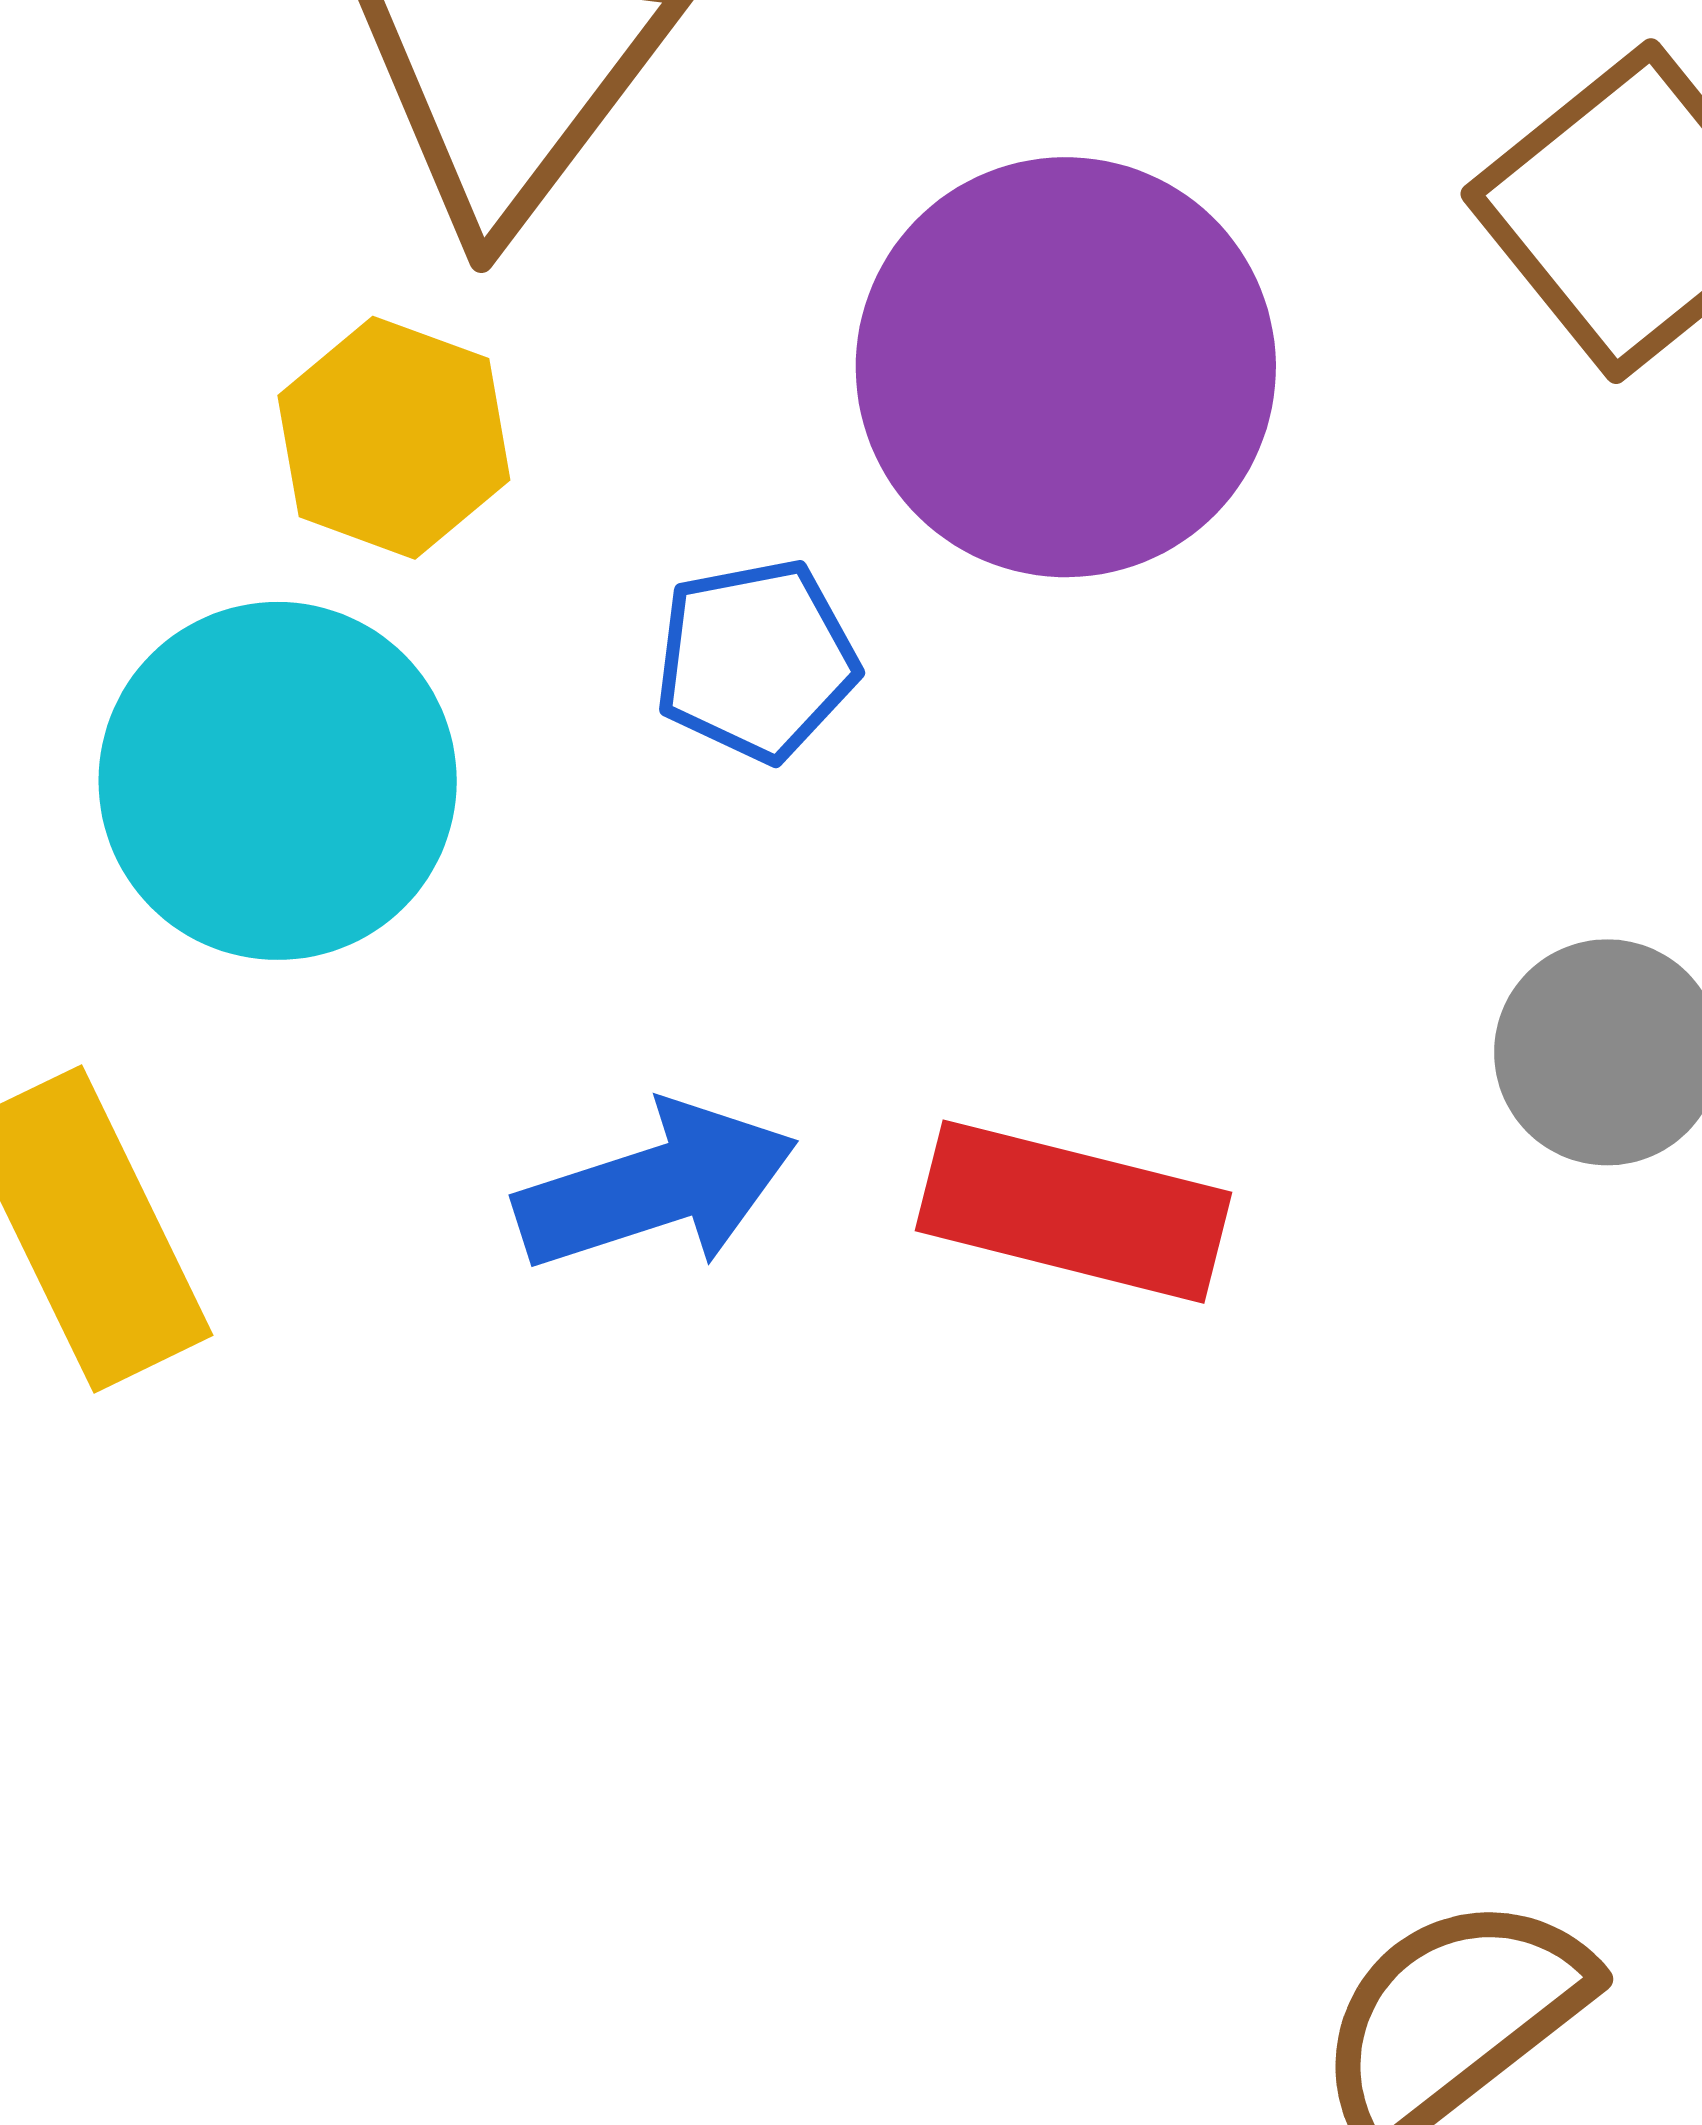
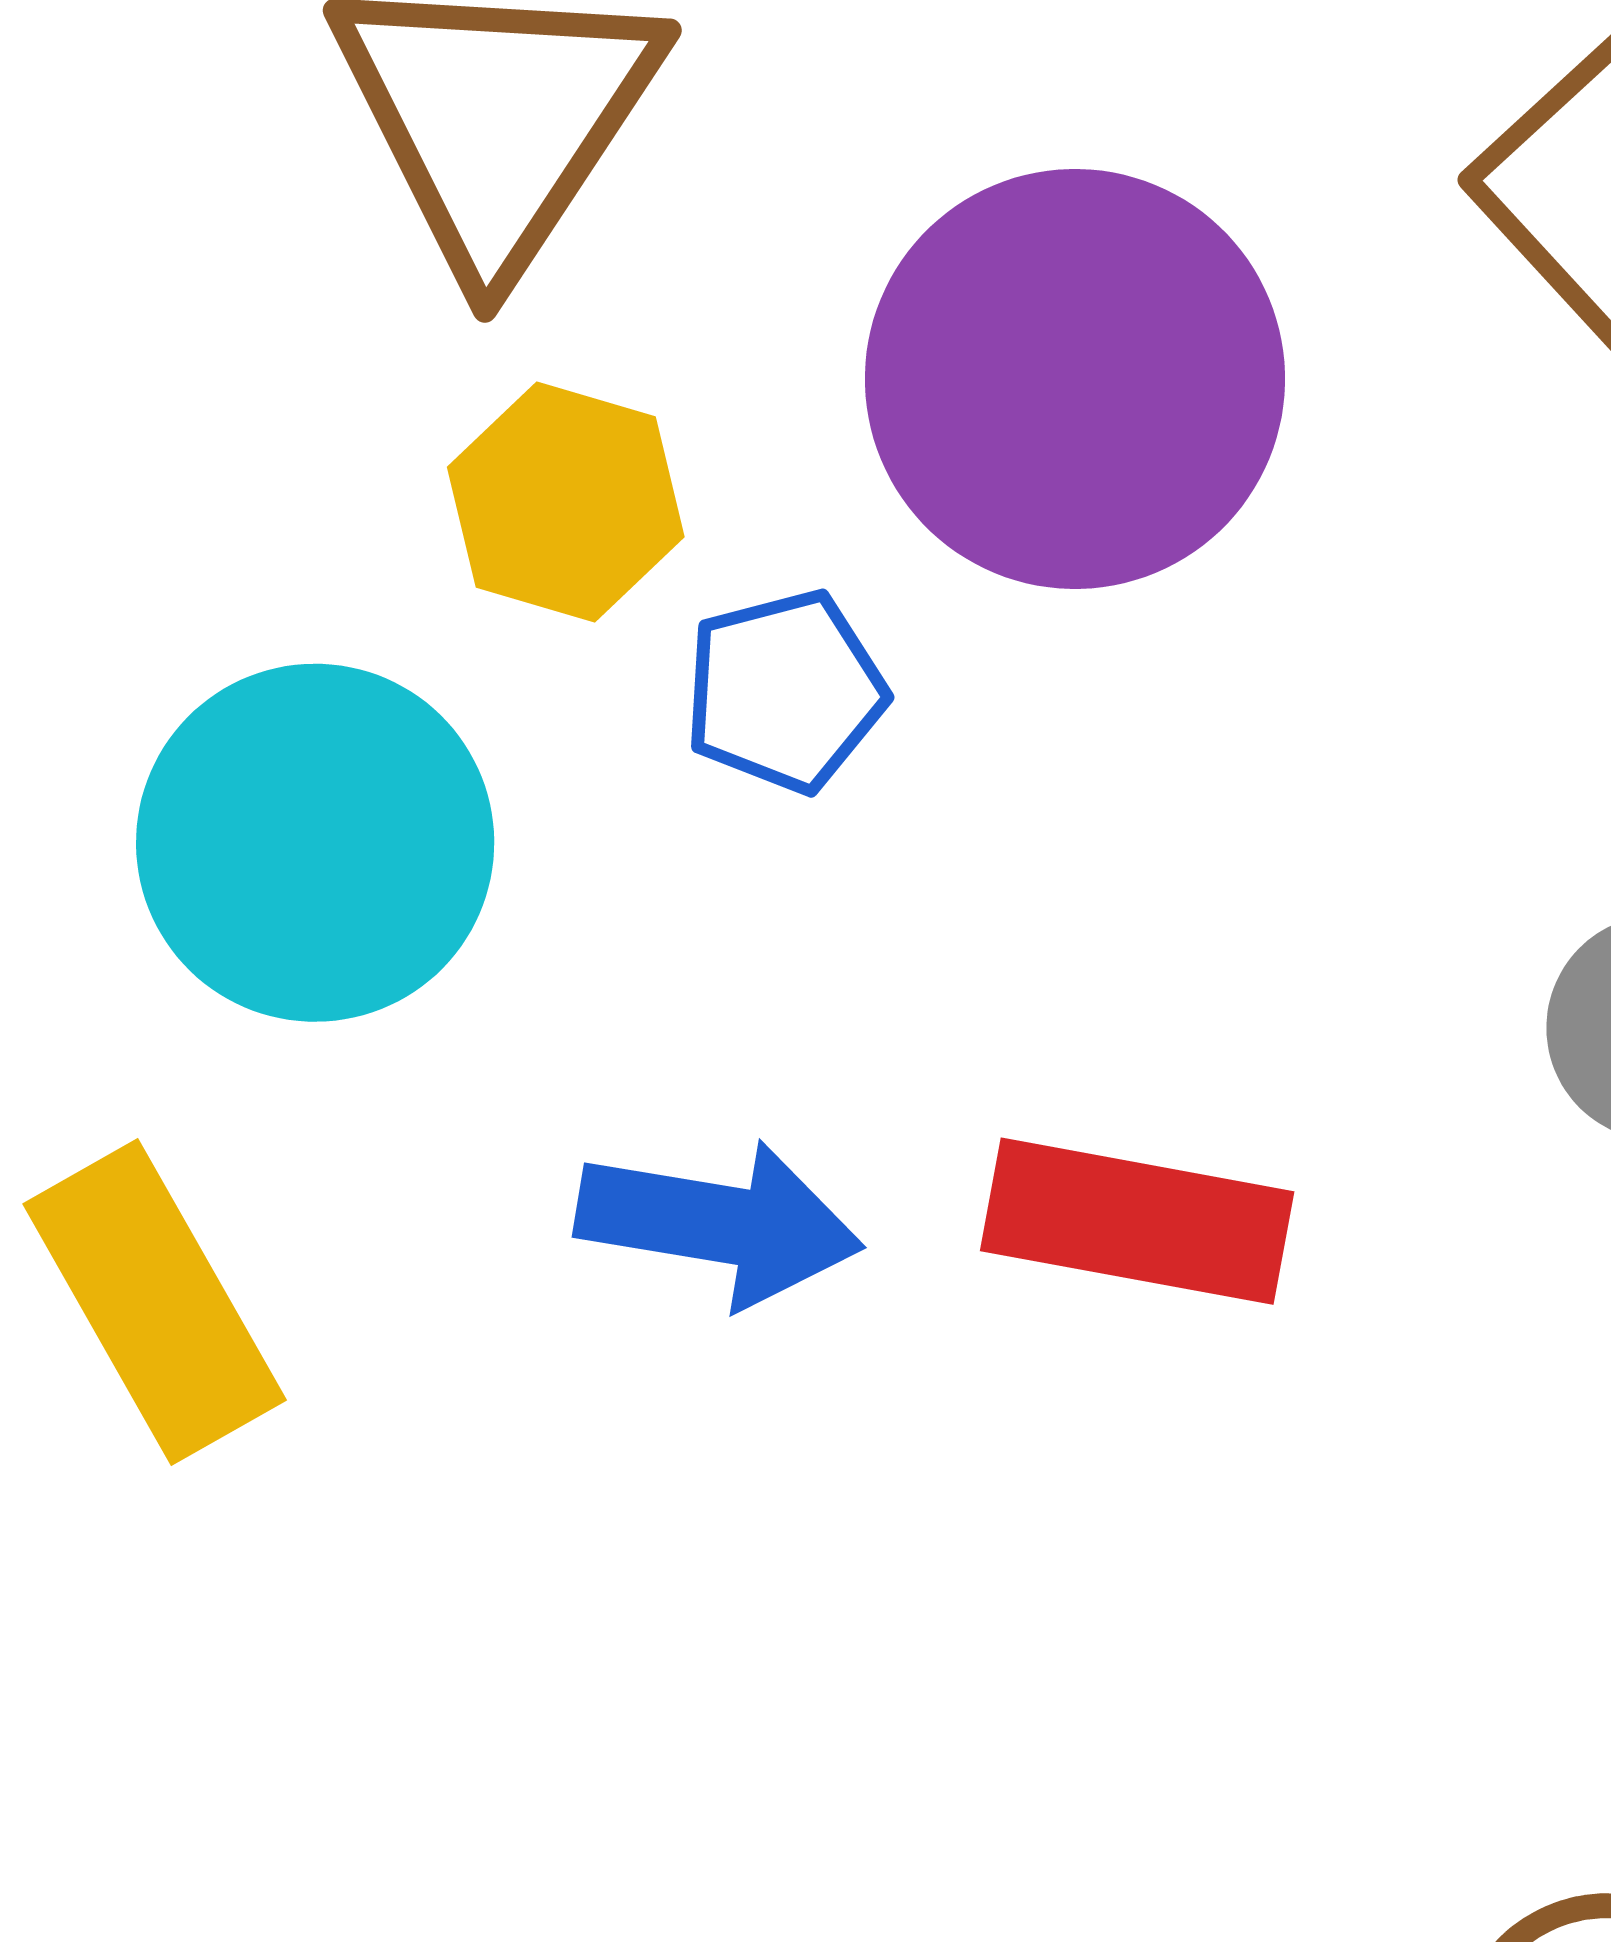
yellow hexagon: (394, 438) -> (566, 502), moved
blue arrow: (656, 1187) -> (719, 1223), turned 31

